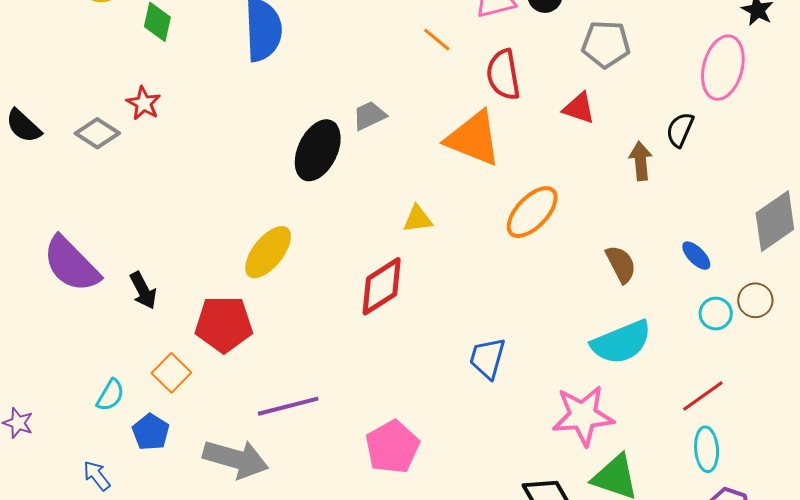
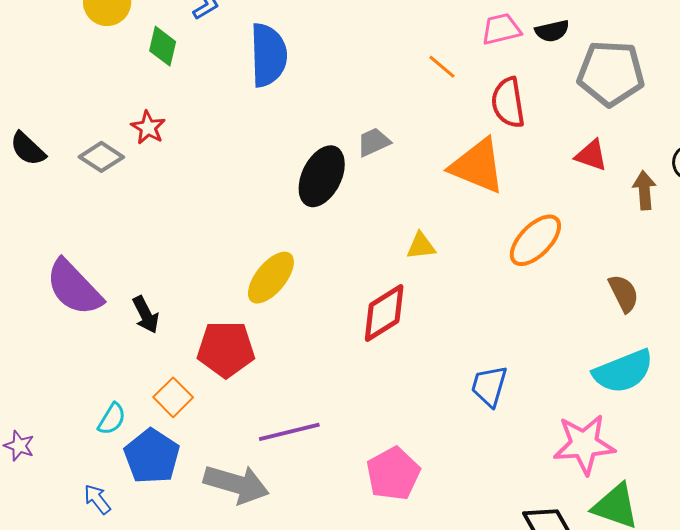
gray pentagon: (606, 44) -> (611, 73), size x1.4
red triangle: (579, 108) -> (591, 155), moved
blue pentagon: (151, 432) -> (152, 456), size x1.5

